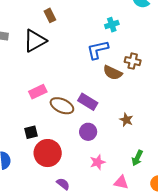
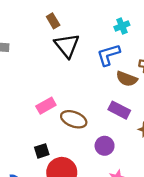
black triangle: (35, 41) -> (67, 46), moved, turned -35
purple rectangle: (88, 102) -> (119, 110), moved

